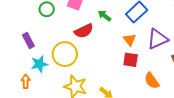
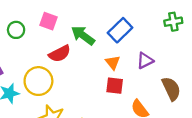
green arrow: (104, 16) -> (83, 35), size x1.5
purple triangle: (158, 39) -> (145, 61), size x0.7

